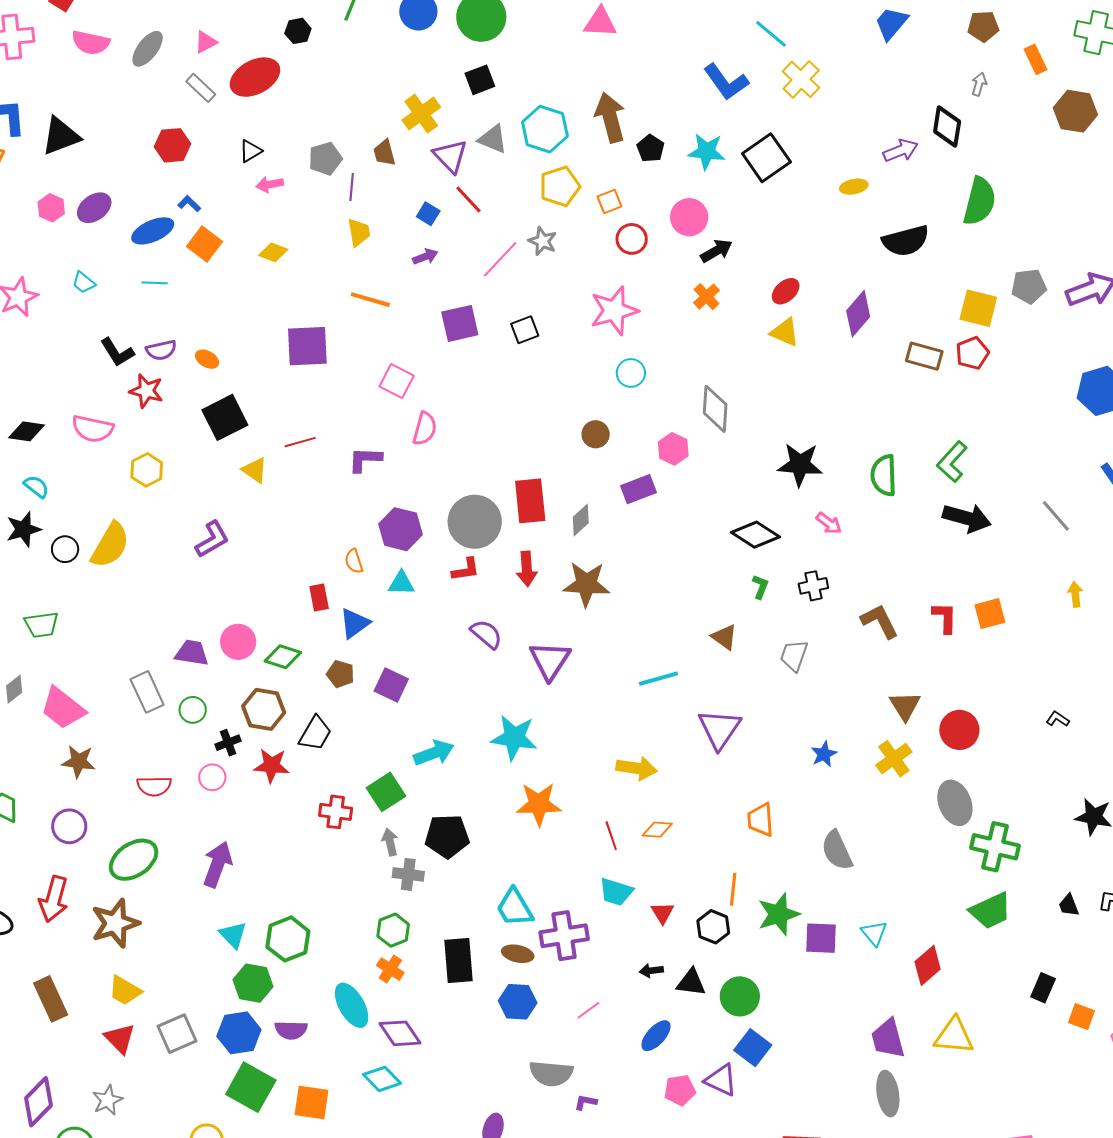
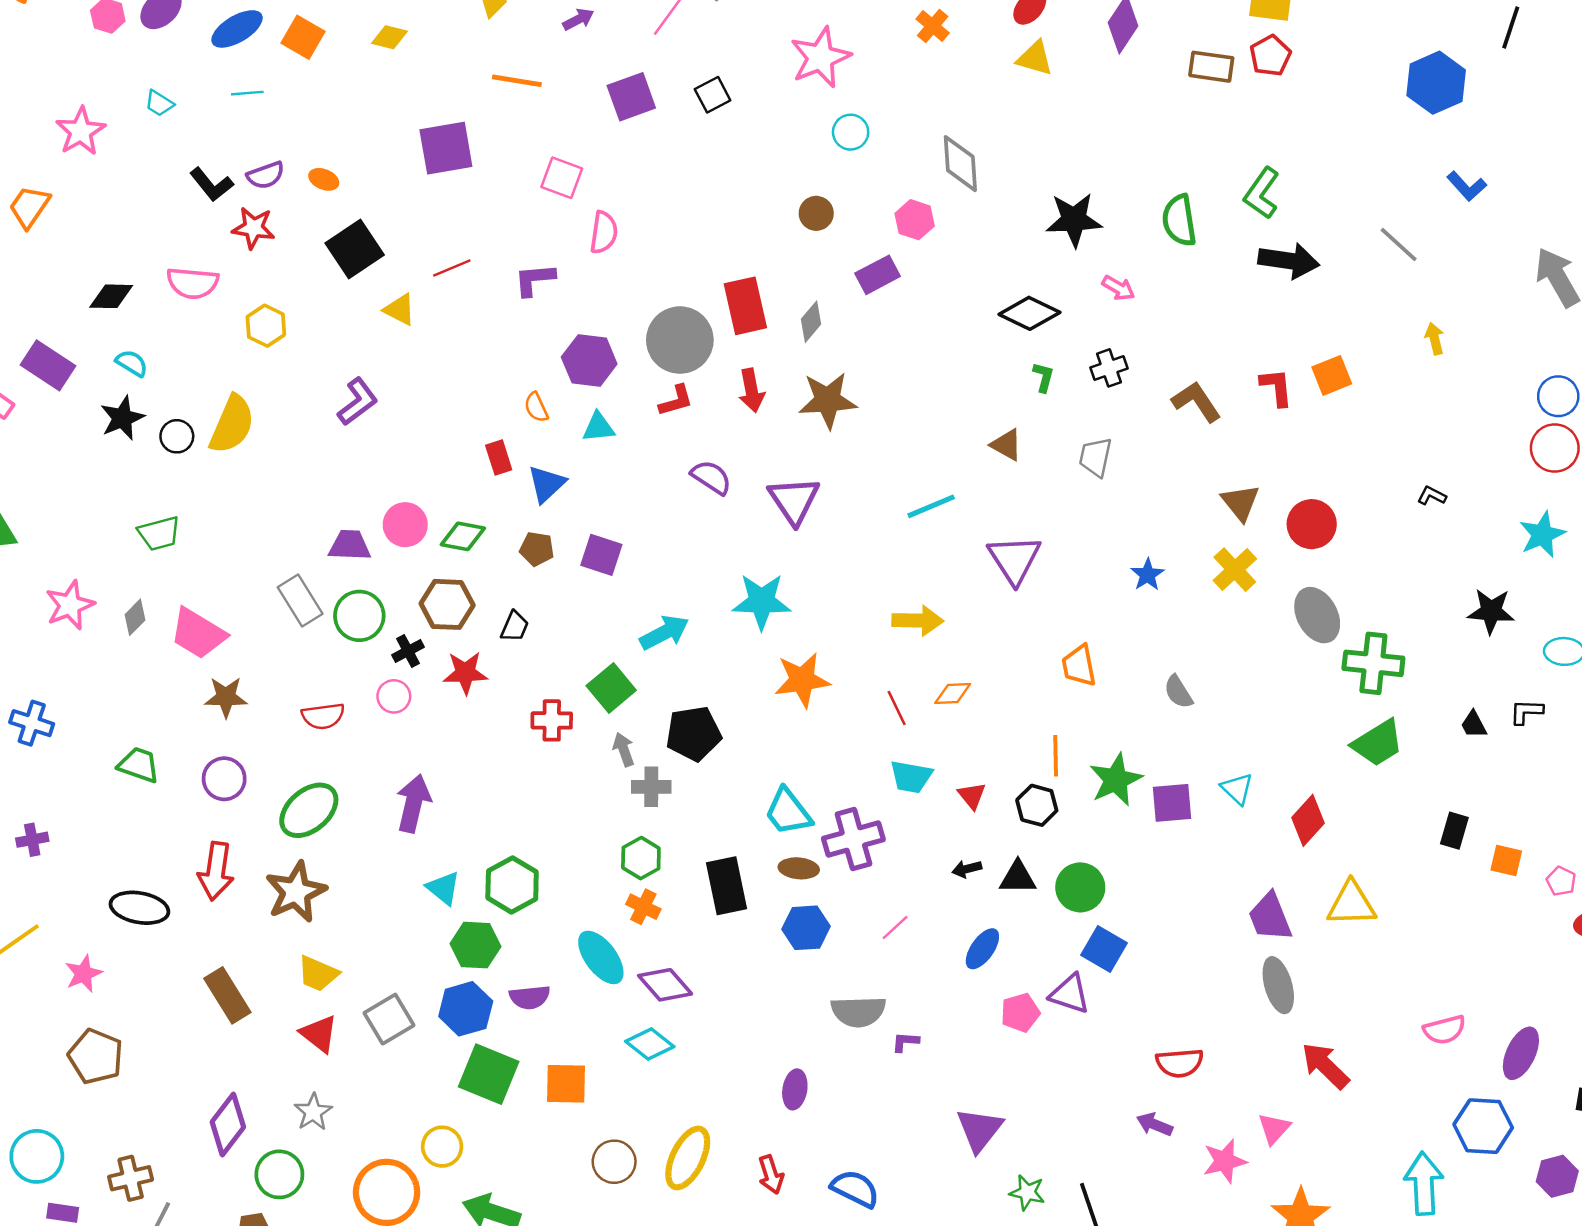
green circle: (193, 710) -> (359, 616), size x1.5
black trapezoid: (315, 733) -> (515, 626), size x0.7
gray semicircle: (837, 850) -> (1178, 692), size x0.7

